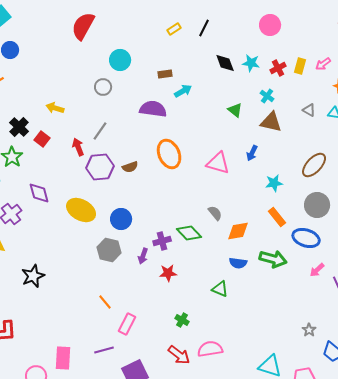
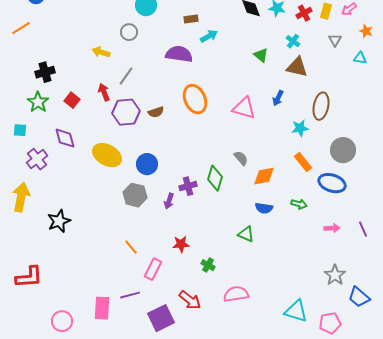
yellow arrow: (55, 108) -> (101, 52), moved
gray triangle: (309, 110) -> (335, 40), moved, turned 32
black cross: (19, 127) -> (45, 72), turned 30
red square: (42, 139) -> (72, 100), moved
brown ellipse: (314, 165) -> (321, 106), moved, turned -32
green diamond: (189, 233) -> (215, 178), turned 60
green arrow: (273, 259) -> (299, 204), size x0.6
pink arrow: (317, 270) -> (332, 228), moved, turned -140
red star: (168, 273) -> (181, 244), moved
gray star: (309, 330) -> (335, 275), size x1.5
red arrow: (179, 355) -> (190, 300), moved
pink rectangle: (63, 358) -> (102, 308), moved

